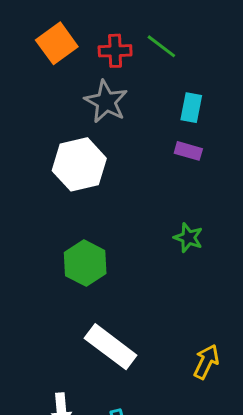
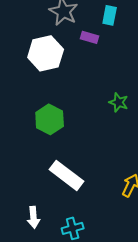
cyan rectangle: (191, 108) -> (110, 15), moved
purple rectangle: (188, 151) -> (90, 37), moved

